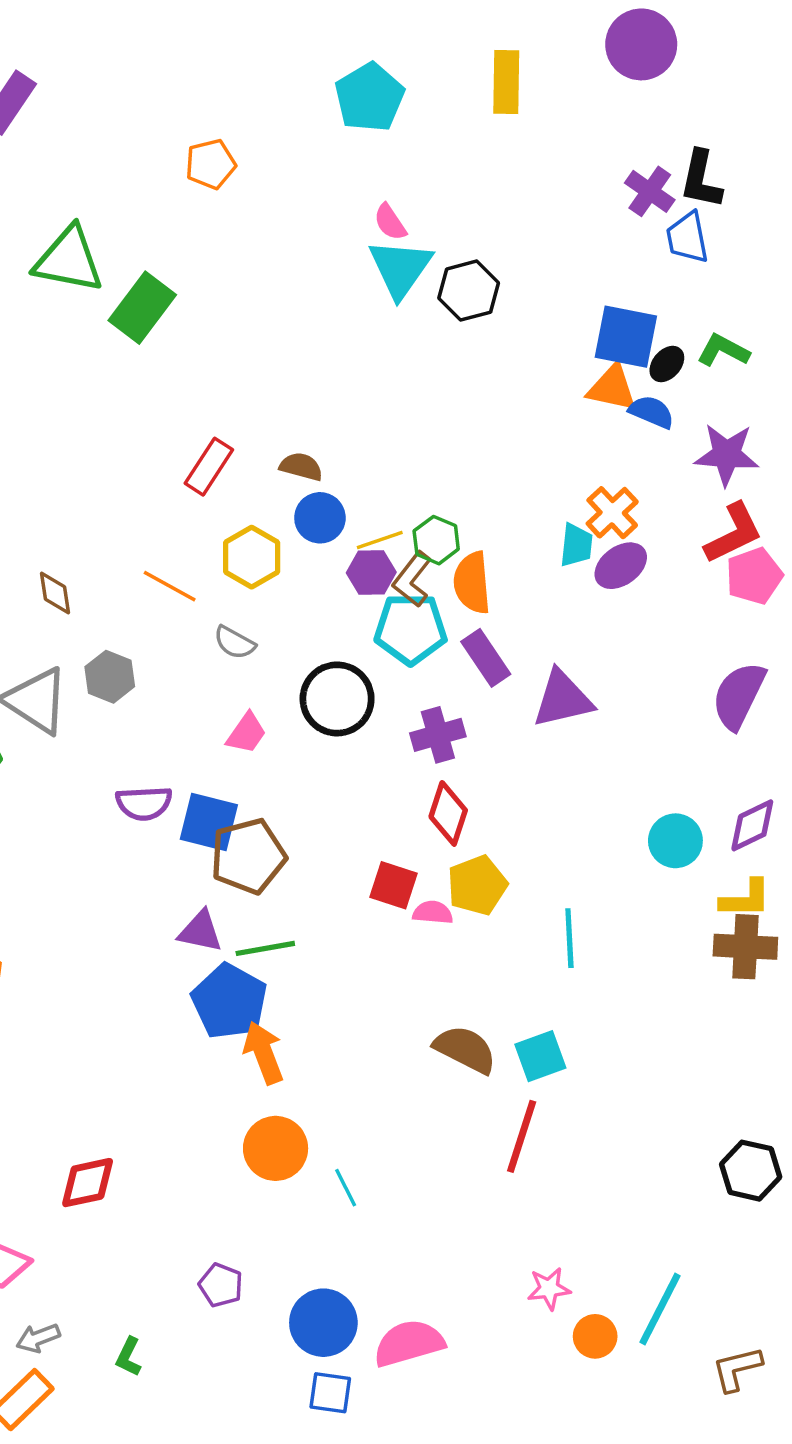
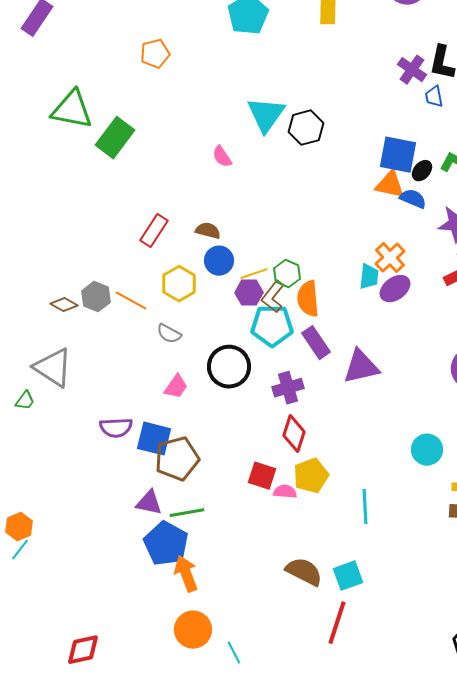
pink semicircle: (390, 222) -> (222, 157), moved
blue trapezoid: (687, 238) -> (434, 97), size x0.7
brown diamond: (55, 593) -> (64, 305), turned -52
gray hexagon: (110, 677) -> (96, 297), moved

